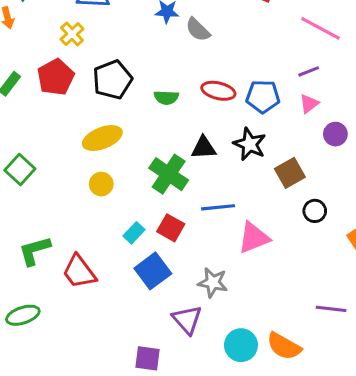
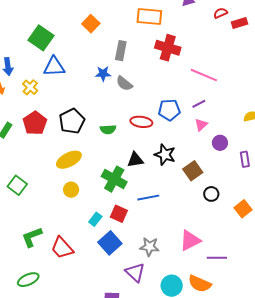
yellow cross: (72, 34) -> (30, 87), moved
blue pentagon: (263, 96) -> (169, 110), moved
pink triangle: (254, 238) -> (190, 240), moved
purple line: (331, 309) -> (217, 258), moved

